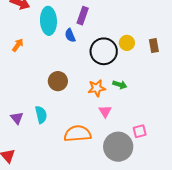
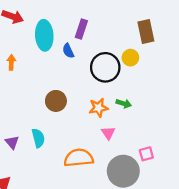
orange arrow: (18, 45) -> (11, 62), turned -32
brown rectangle: (154, 46) -> (146, 32), moved, size x1.5

